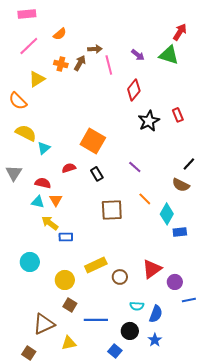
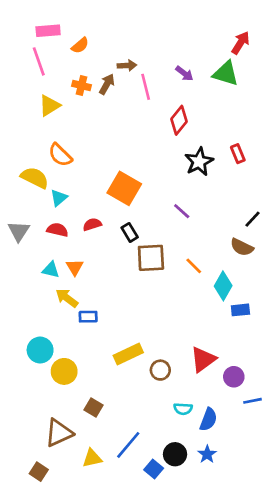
pink rectangle: (27, 14) -> (48, 31), moved
pink line: (29, 46) -> (39, 61), turned -65
orange semicircle: (18, 101) -> (60, 155), moved
purple line: (135, 167) -> (182, 211), moved
red semicircle: (43, 183) -> (57, 230), moved
brown square: (112, 210) -> (151, 258), moved
yellow circle: (65, 280) -> (64, 371), moved
blue line: (96, 320) -> (128, 445), moved, turned -50
black circle: (130, 331) -> (175, 454), moved

